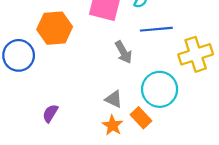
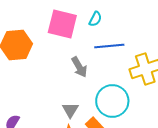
gray triangle: (114, 99) -> (70, 110), turned 36

